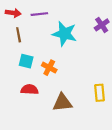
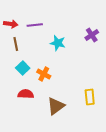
cyan star: (65, 34) -> (58, 43), size x0.7
cyan square: (26, 61) -> (23, 68), turned 32
brown triangle: (62, 103) -> (56, 106), turned -30

